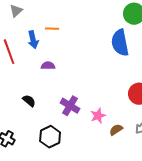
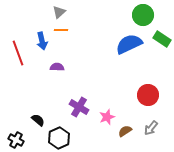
gray triangle: (16, 11) -> (59, 12), moved
blue semicircle: (120, 43) -> (129, 44), turned 76
black semicircle: (29, 101) -> (38, 120), moved

